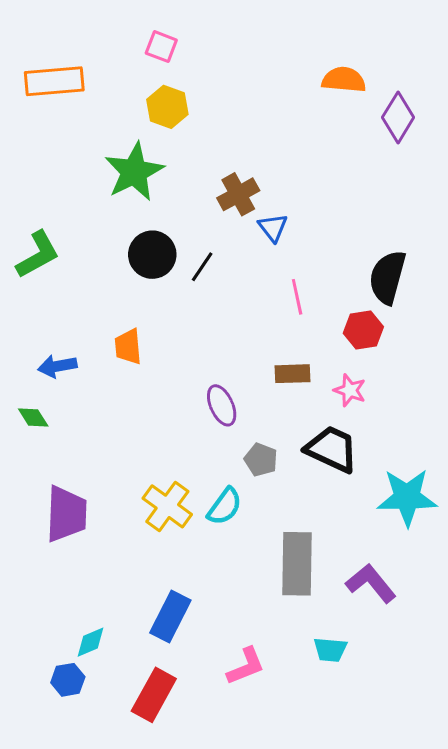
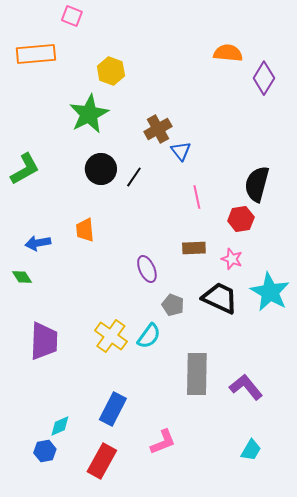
pink square: (161, 47) -> (72, 16), moved
cyan star: (407, 497) -> (270, 292), moved, turned 30
cyan trapezoid: (330, 650) -> (251, 450), moved, turned -65

